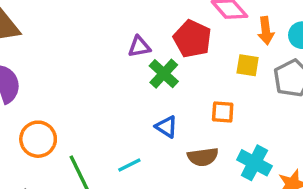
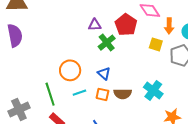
orange square: (223, 112) -> (102, 94), moved
orange circle: (38, 139) -> (70, 70), moved
cyan cross: (254, 163) -> (153, 90), moved

